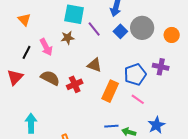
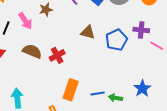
brown triangle: (94, 65) -> (88, 32), moved
orange rectangle: (110, 91) -> (71, 90), moved
pink line: (138, 99) -> (157, 46), moved

